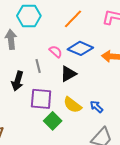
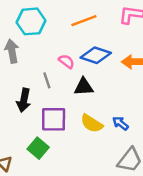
orange line: (73, 19) -> (84, 21), turned 30
black triangle: (68, 74) -> (84, 87), turned 30
green square: (53, 121) -> (38, 148), moved

